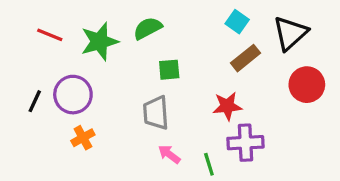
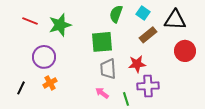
green semicircle: (148, 28) -> (116, 14), moved, turned -42
black triangle: (290, 33) -> (175, 20), turned 45
green square: (169, 70) -> (102, 42), size x1.6
black line: (35, 101) -> (21, 88), moved
gray trapezoid: (156, 113) -> (108, 69), moved

